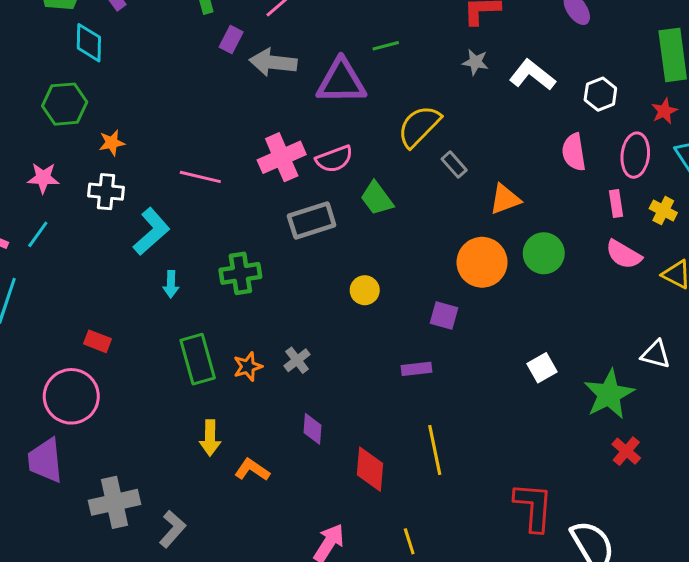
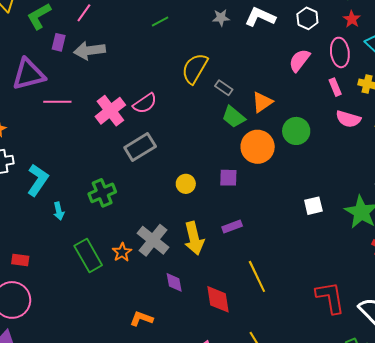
purple triangle: (341, 81) -> (29, 74), moved
pink semicircle: (574, 152) -> (299, 60), turned 60
pink line: (200, 177) -> (57, 102), moved
green trapezoid: (377, 198) -> (234, 117), moved
purple square: (444, 316) -> (228, 178), moved
gray cross: (297, 360) -> (153, 240), size x1.8
white square: (542, 368) -> (313, 206), turned 30
yellow arrow: (210, 438) -> (194, 238), moved, size x1.4

